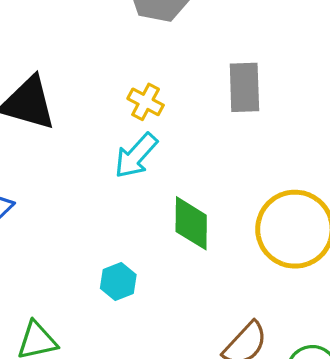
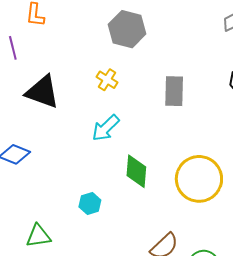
yellow cross: (146, 102) -> (107, 80), moved

